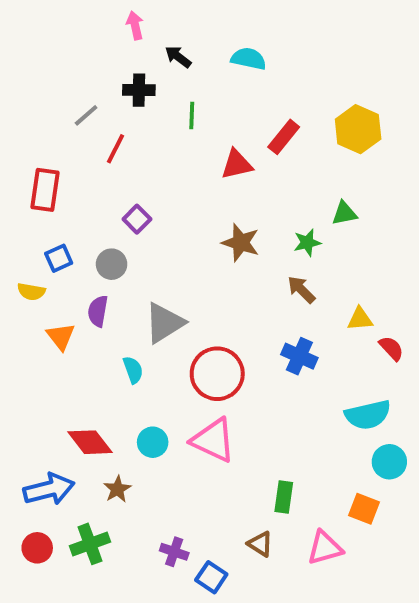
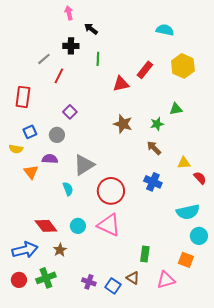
cyan semicircle: (248, 59) -> (165, 30), moved
purple semicircle: (98, 311) -> (50, 159), turned 84
blue square: (211, 577) -> (113, 286), moved

